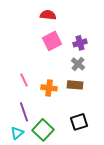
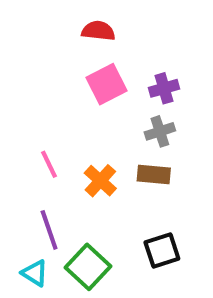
gray cross: (78, 64) -> (160, 131), turned 32
orange cross: (49, 88) -> (100, 181), turned 35
cyan triangle: (17, 133) -> (35, 273), turned -48

